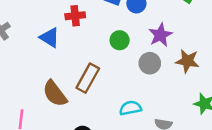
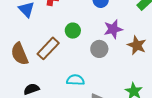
green circle: (120, 40) -> (73, 31), moved
brown star: (187, 61) -> (137, 45), moved

